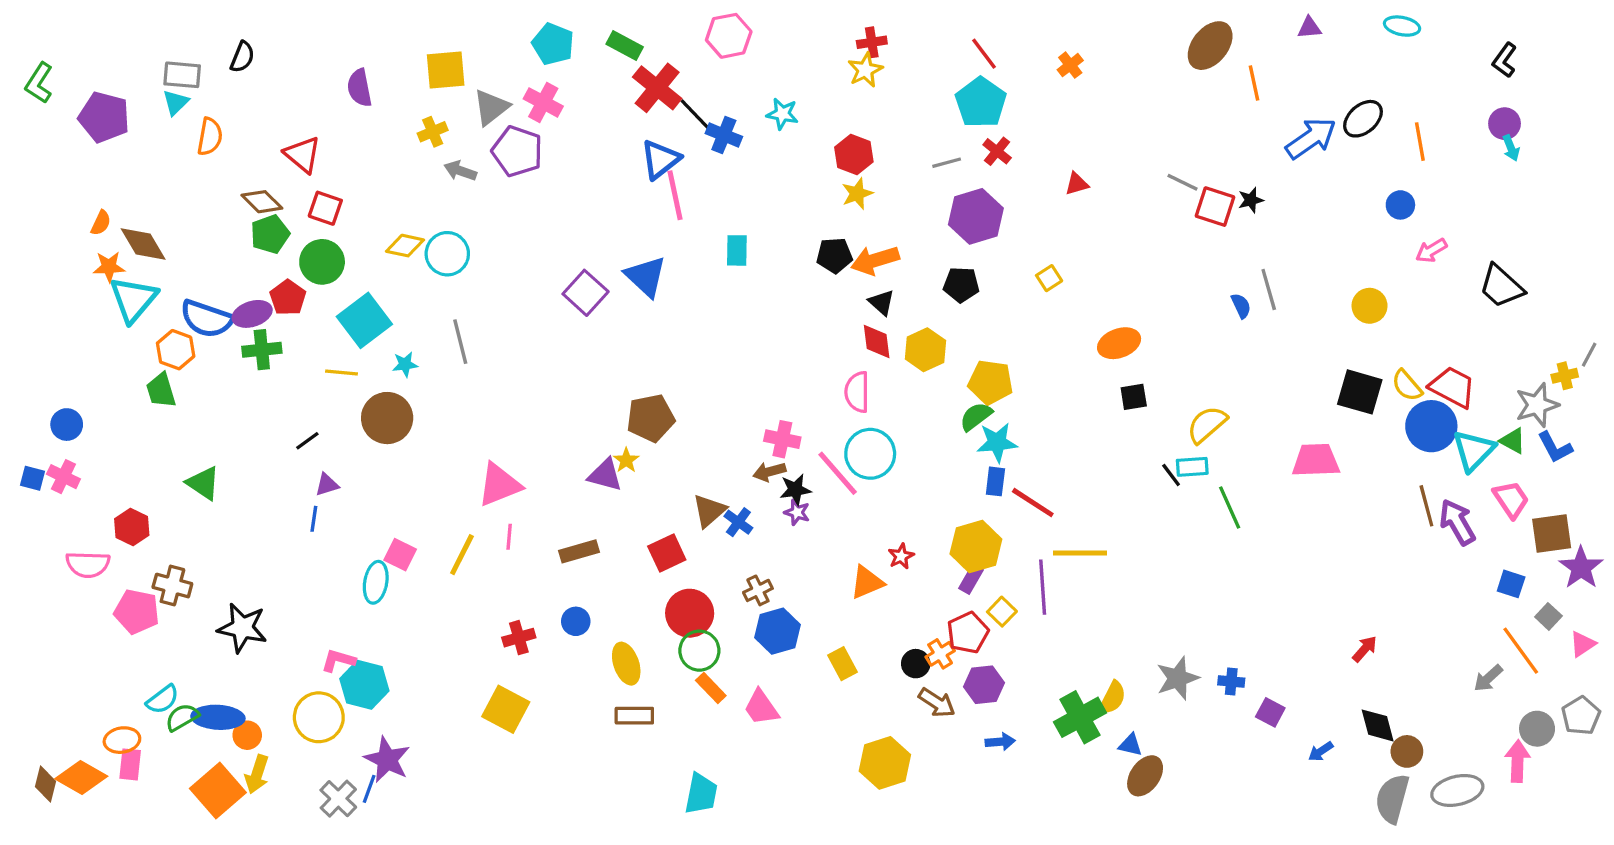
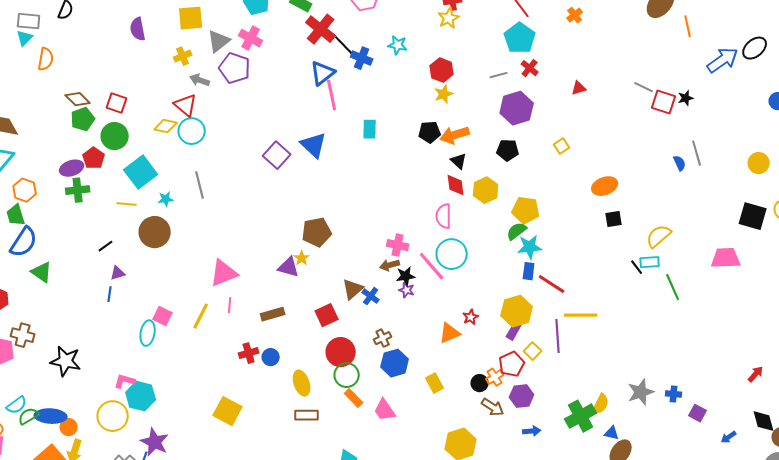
red triangle: (303, 155) -> (186, 105), moved
blue semicircle: (207, 319) -> (24, 242), moved, turned -76
red cross: (519, 638) -> (249, 353), moved

